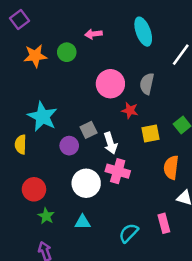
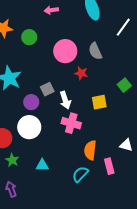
green circle: (67, 52) -> (29, 37), moved
gray semicircle: (147, 84) -> (95, 51), turned -36
yellow square: (150, 133) -> (99, 102), moved
orange semicircle: (171, 167) -> (90, 150), moved
white circle: (86, 183) -> (29, 127), moved

